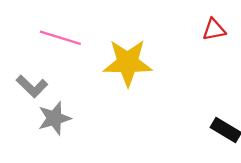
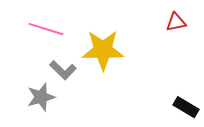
gray L-shape: (32, 86) -> (63, 70), moved

